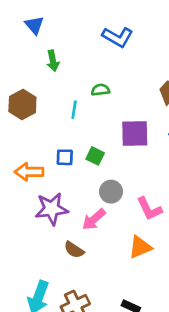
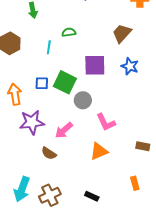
green square: (95, 156) -> (65, 82), size x1.6
orange arrow: (29, 172) -> (15, 94), turned 80
gray circle: (111, 192) -> (83, 100), moved

